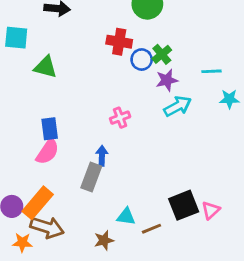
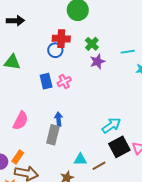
blue circle: (142, 60) -> (55, 50), moved
cyan arrow: (178, 106) -> (111, 125), moved
pink cross: (120, 118) -> (64, 82), moved
blue rectangle: (50, 129) -> (46, 81), moved
orange rectangle: (38, 203) -> (18, 157), size x0.6

